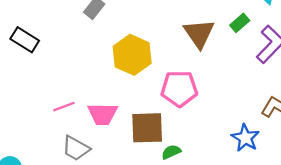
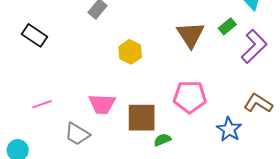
yellow hexagon: (132, 55) -> (130, 52), size x0.7
pink pentagon: (179, 89) -> (190, 97), moved
pink line: (64, 107) -> (42, 104), moved

